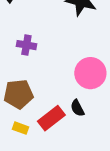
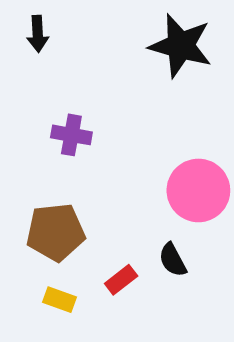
red rectangle: (51, 118) -> (121, 280), size x0.6

